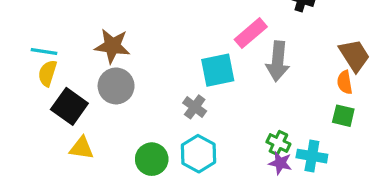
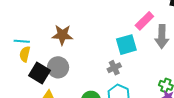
gray circle: (116, 86) -> (58, 67), moved
gray cross: (195, 107) -> (114, 68), turned 32

